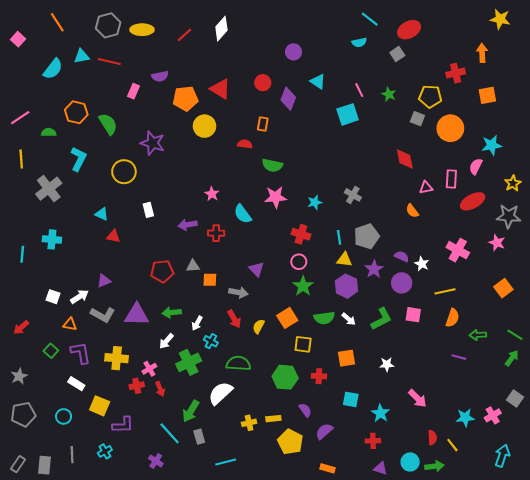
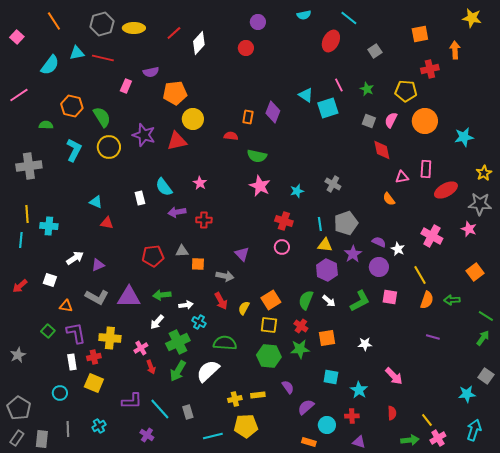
white diamond: (221, 29) -> (199, 43), moved
red ellipse: (409, 30) -> (331, 41), moved, turned -35
cyan semicircle: (359, 42) -> (304, 15), moved
purple circle: (294, 52) -> (258, 22), moved
cyan triangle: (318, 82) -> (306, 95), moved
red circle: (263, 83) -> (246, 48), moved
red triangle: (220, 89) -> (177, 141), moved, turned -45
orange square: (487, 95) -> (420, 34), moved
purple diamond: (288, 99) -> (273, 112), moved
pink line: (20, 118) -> (19, 95), moved
gray square: (417, 119) -> (369, 121), moved
yellow line: (21, 159) -> (27, 214), moved
pink semicircle: (476, 166) -> (391, 120), moved
yellow circle: (124, 172) -> (109, 147), moved
gray cross: (49, 189) -> (29, 166), moved, turned 30
pink star: (276, 197) -> (260, 186), turned 30
cyan semicircle: (243, 214) -> (164, 187), moved
green star: (303, 286) -> (300, 349), moved, turned 30
yellow line: (445, 291) -> (420, 275), turned 72
white arrow: (79, 297) -> (75, 258), moved
green semicircle: (324, 318) -> (306, 300), turned 120
white arrow: (197, 323) -> (186, 305), turned -128
red arrow: (21, 327) -> (20, 286), moved
green arrow: (478, 335) -> (452, 300), moved
yellow square: (303, 344) -> (269, 325), moved
red cross: (319, 376) -> (301, 326), moved, turned 32
white rectangle: (76, 384) -> (72, 362), turned 49
red cross: (137, 386) -> (94, 357), moved
green arrow: (191, 411) -> (178, 371), moved
gray pentagon: (23, 414) -> (19, 408), moved, turned -30
pink cross: (493, 415) -> (438, 438), moved
cyan star: (465, 417) -> (467, 394), moved
purple L-shape: (123, 425) -> (132, 401), moved
red semicircle: (432, 438) -> (392, 413), moved
yellow pentagon: (290, 442) -> (246, 426), moved, turned -30
cyan circle: (410, 462) -> (327, 425), moved

